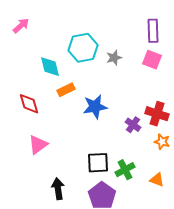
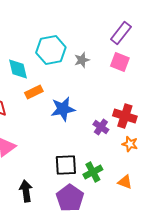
purple rectangle: (153, 31) -> (121, 33), turned 40

